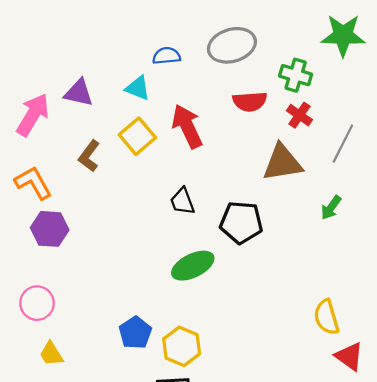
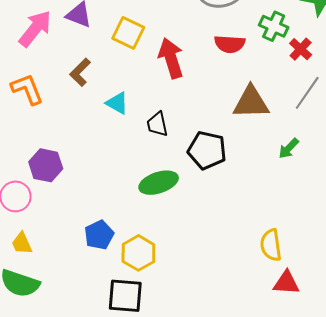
cyan triangle: (138, 88) -> (117, 103), moved
red cross: (299, 115) -> (301, 49), moved
yellow square: (137, 136) -> (128, 33), moved, turned -32
purple hexagon: (50, 229) -> (46, 165), moved
red triangle: (349, 356) -> (286, 283), turned -40

